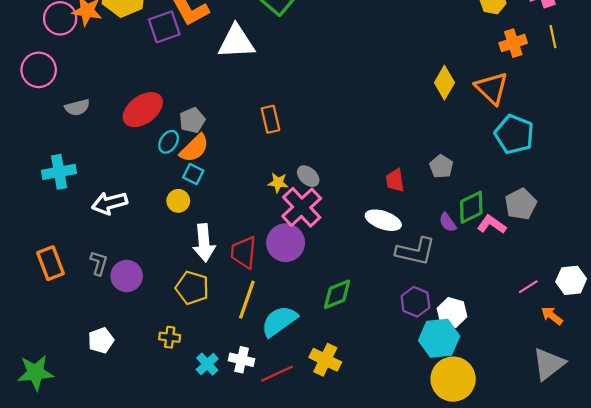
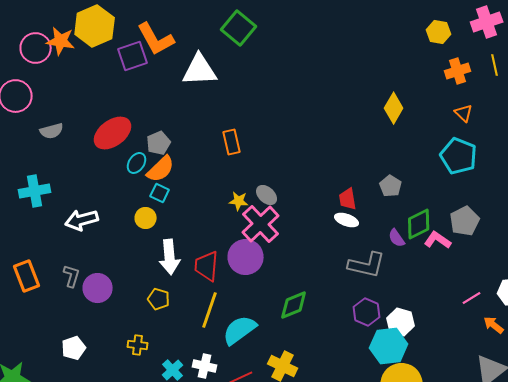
orange triangle: (492, 88) -> (464, 113), moved, size x0.6
white ellipse: (383, 220) -> (347, 220), moved, size x0.7
yellow pentagon: (192, 288) -> (159, 299), size x0.7

